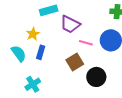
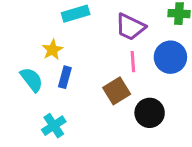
purple trapezoid: (70, 24) -> (130, 27), moved
pink line: (86, 43) -> (133, 62), turned 72

